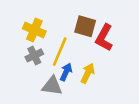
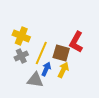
brown square: (85, 26) -> (61, 53), moved

